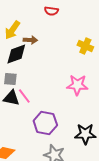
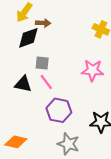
gray square: (10, 79) -> (42, 63), moved
pink line: (24, 96) -> (46, 82), moved

